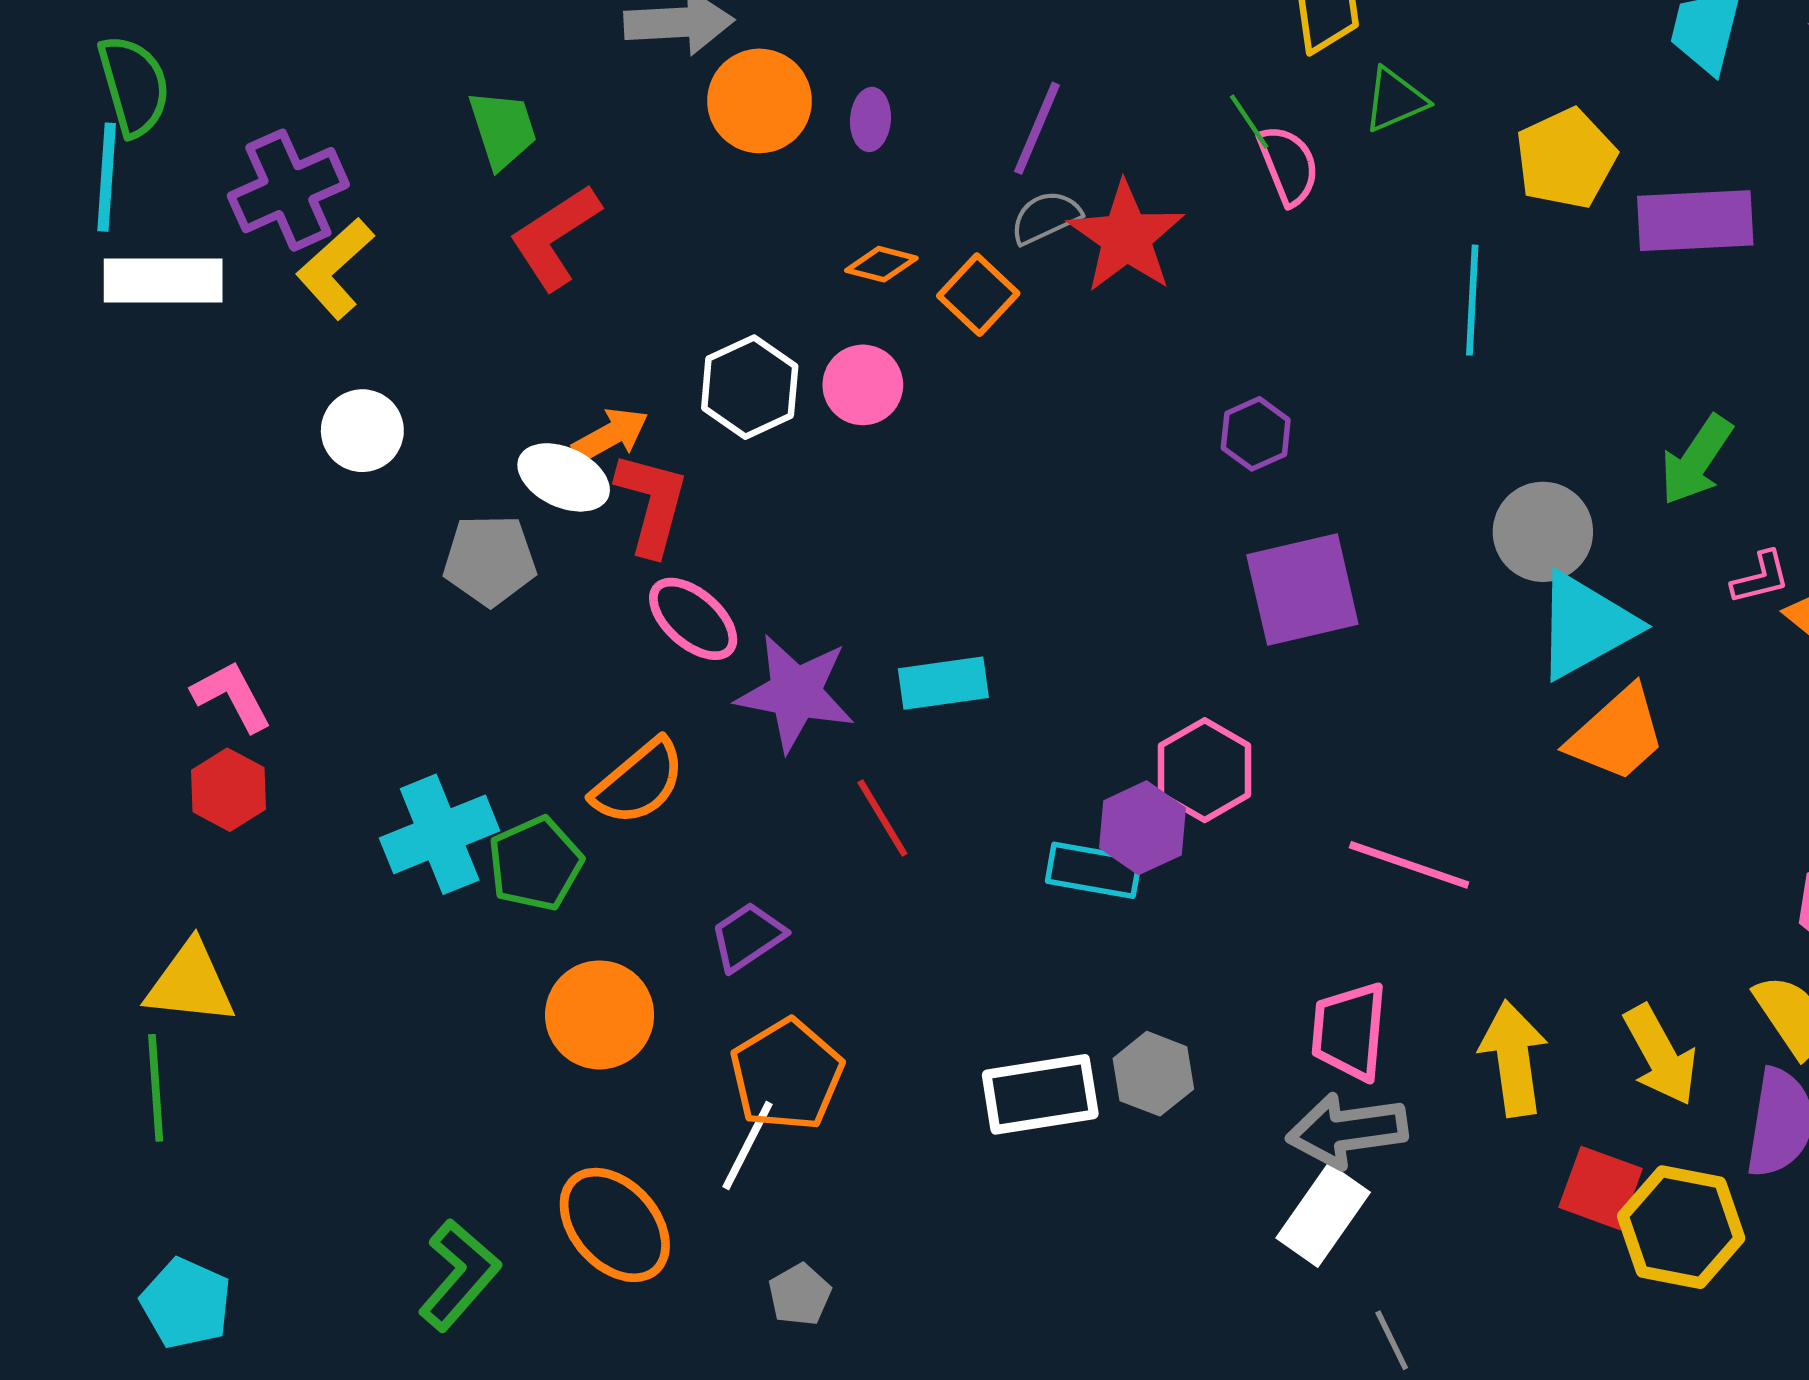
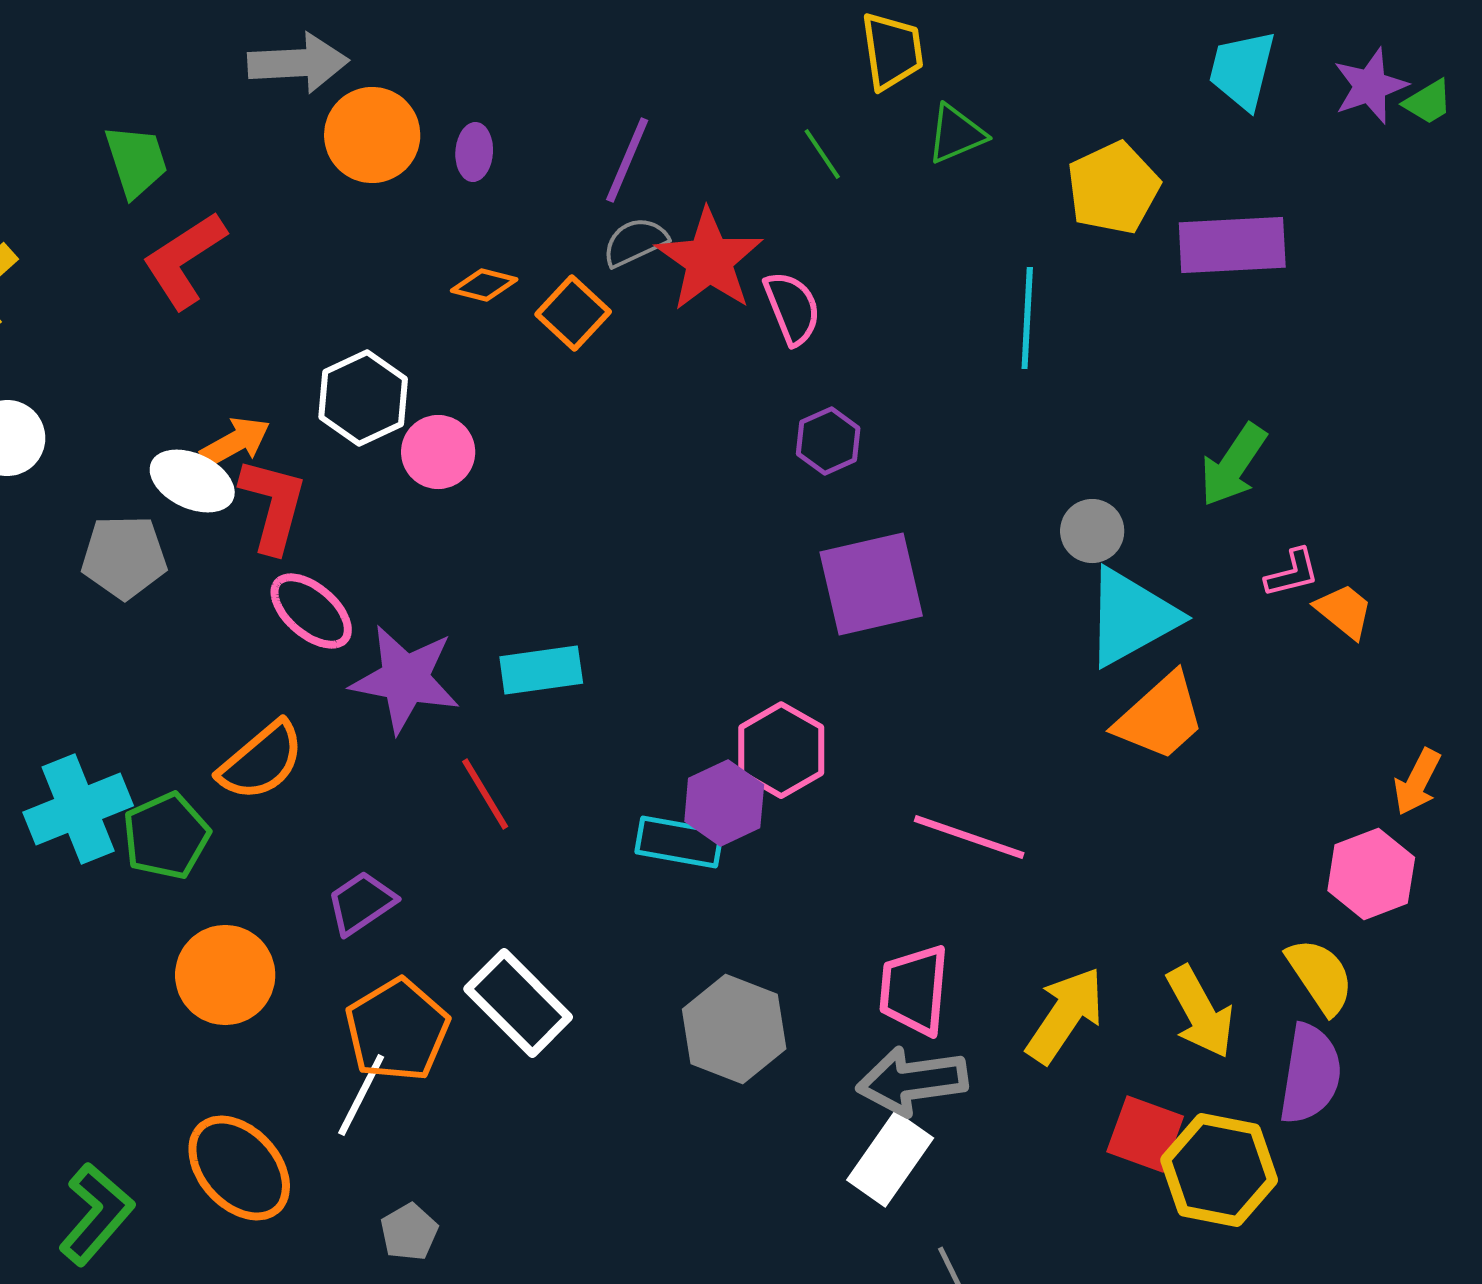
pink semicircle: (1288, 165) -> (792, 308), moved
pink circle: (863, 385) -> (438, 452), moved
gray circle: (1543, 532) -> (1092, 531), size x0.7
yellow arrow: (1514, 1058) -> (1065, 1015), turned 42
gray hexagon: (1153, 1074) -> (734, 1029), size x1.4
white rectangle: (1040, 1094) -> (518, 1003), moved, turned 54

